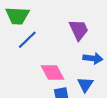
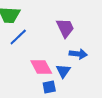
blue triangle: (85, 85) -> (63, 71), moved

